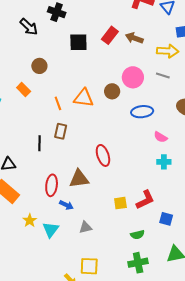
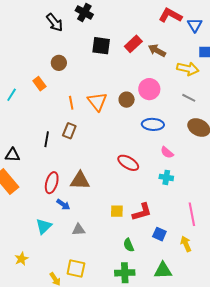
gray line: (163, 76) -> (189, 98), moved
orange triangle: (84, 98) -> (97, 102), turned 35
red ellipse: (103, 155) -> (128, 163), moved, turned -50
yellow star: (30, 220) -> (21, 259), moved
green semicircle: (137, 235) -> (129, 245), turned 72

